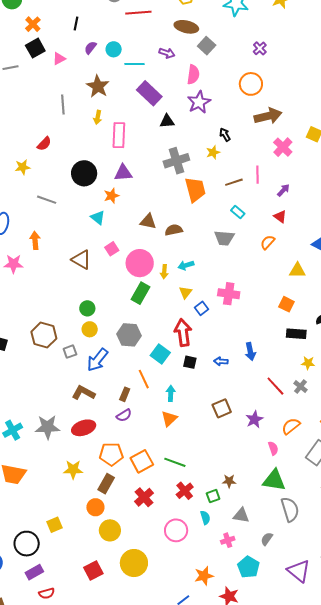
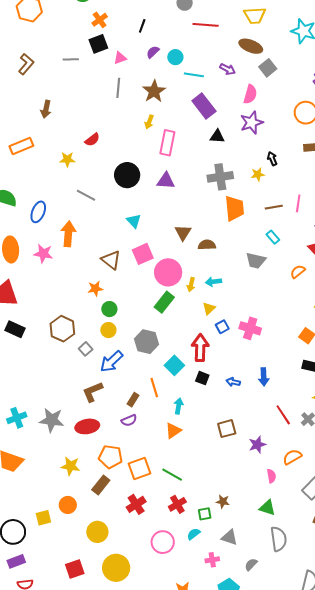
gray line: (63, 104) -> (118, 88), moved
orange star: (111, 196) -> (95, 289), moved
brown triangle: (148, 222) -> (183, 233), turned 42
orange arrow: (35, 240) -> (68, 234), size x1.4
pink square: (112, 249) -> (143, 254), size x1.5
pink cross: (229, 294) -> (250, 328), moved
gray square: (70, 352) -> (86, 349), turned -32
brown L-shape: (83, 393) -> (93, 392), turned -60
green triangle: (274, 480) -> (267, 508), size x0.7
orange circle: (95, 507) -> (68, 505), moved
cyan semicircle: (205, 518) -> (194, 534), turned -120

